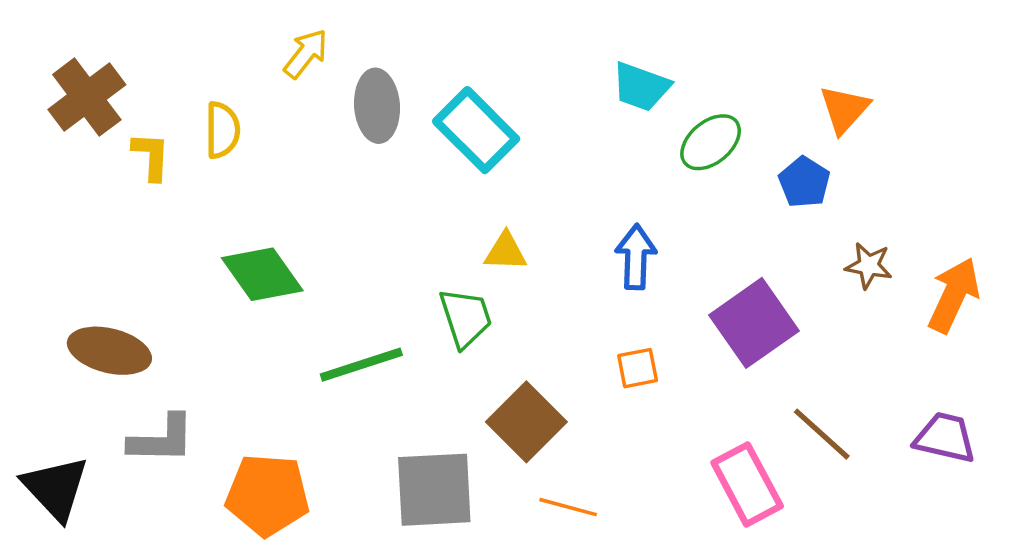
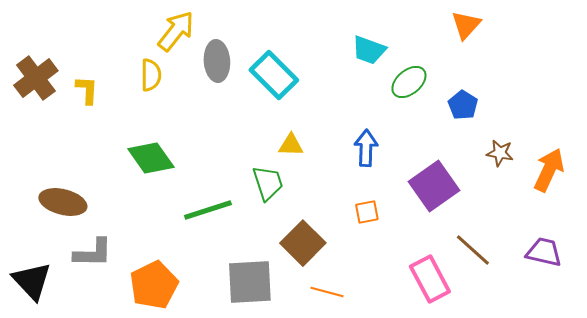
yellow arrow: (306, 54) -> (176, 31), size x1.4
brown cross: (87, 97) -> (36, 78), moved
orange triangle: (844, 109) -> (466, 25), moved
yellow semicircle: (222, 130) -> (151, 75), moved
orange pentagon: (268, 495) -> (154, 285), turned -30

